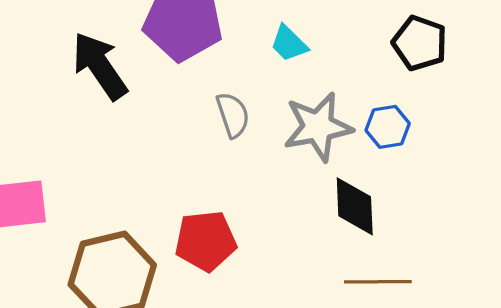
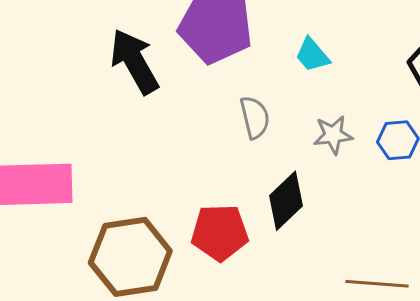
gray star: (318, 127) -> (333, 135), size x0.6
black diamond: (355, 206) -> (286, 201), moved, turned 44

